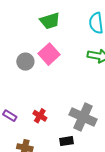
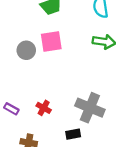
pink square: (49, 54) -> (51, 41), turned 35

